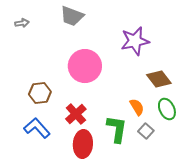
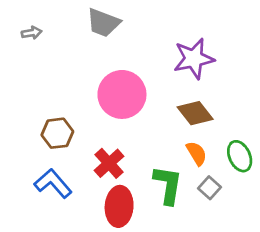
brown diamond: (159, 79) -> (195, 113), moved

